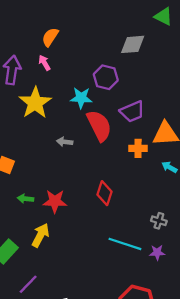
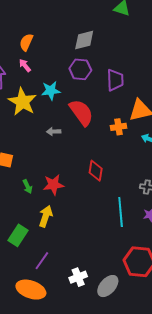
gray diamond: (133, 44) -> (84, 40), moved
cyan star: (81, 98) -> (51, 91), moved
purple trapezoid: (132, 111) -> (115, 80), moved, turned -60
green arrow: (25, 199) -> (28, 187), turned -112
cyan line: (125, 244) -> (121, 212), turned 76

